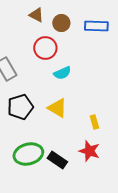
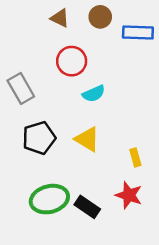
brown circle: (61, 23) -> (100, 17), moved

